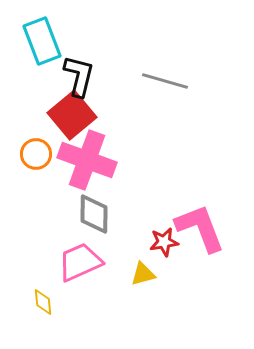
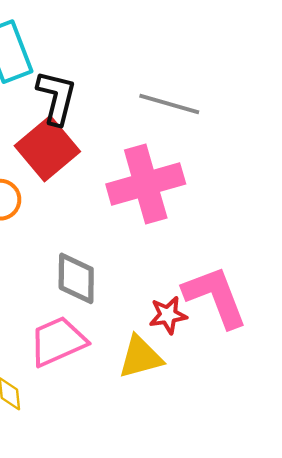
pink cross: (87, 160) -> (146, 184), moved, turned -36
yellow triangle: (143, 274) -> (140, 357), size x1.4

